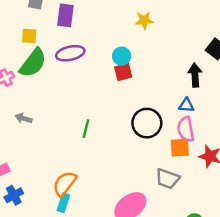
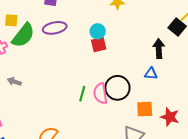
yellow square: (29, 36) -> (11, 20), moved
green line: (86, 129) -> (82, 94), moved
pink semicircle: (186, 129) -> (100, 93), moved

